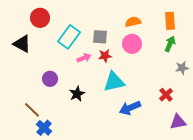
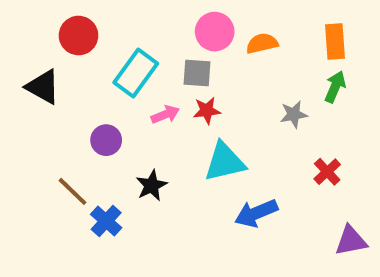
pink circle: (132, 44) -> (215, 32), moved
gray star: (182, 68) -> (294, 114), moved
purple circle: (50, 79) -> (106, 140), moved
red cross: (166, 95) -> (327, 172), moved
brown line: (32, 110) -> (73, 191), moved
blue cross: (44, 128) -> (106, 221), moved

